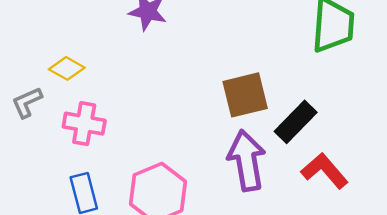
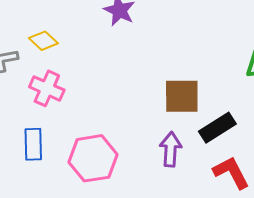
purple arrow: (247, 160) -> (171, 149), size x0.7

